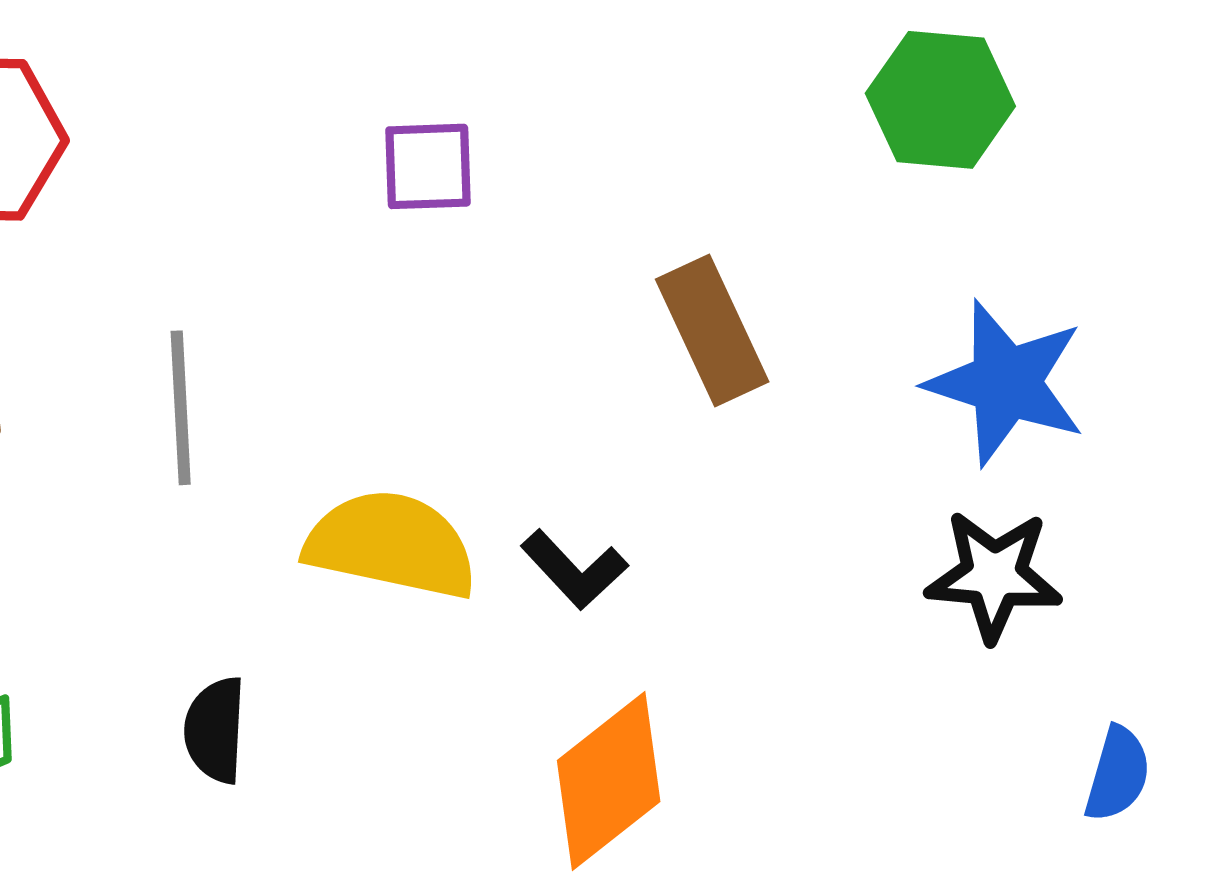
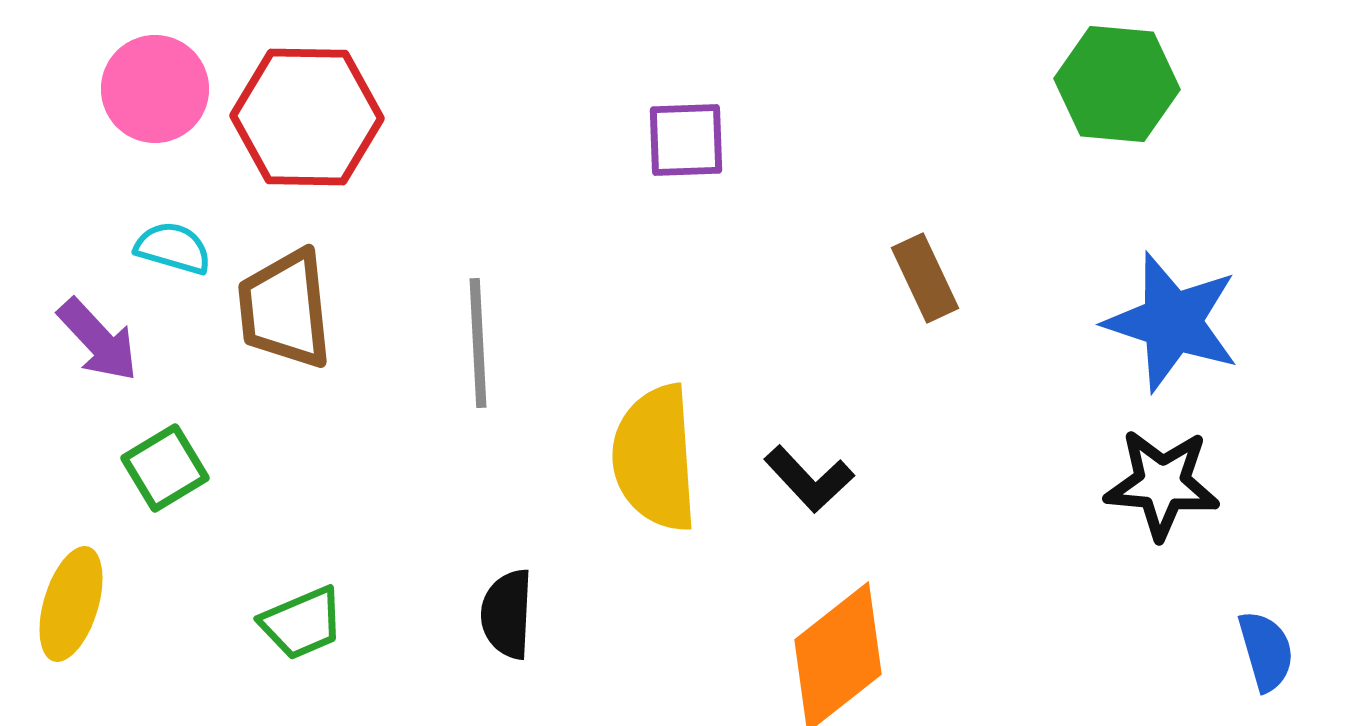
brown rectangle: (712, 331) -> (925, 278), size x0.7
yellow semicircle: (391, 545) -> (655, 458), turned -106
blue semicircle: (1118, 774) -> (1266, 651), turned -32

